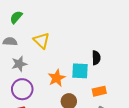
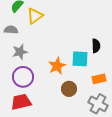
yellow triangle: (41, 41) -> (35, 16), moved, turned 42

